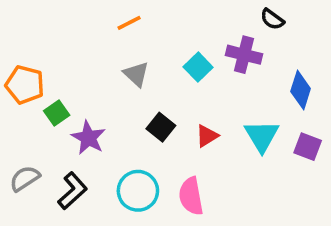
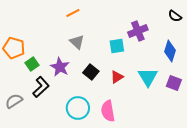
black semicircle: (272, 19) -> (175, 16), moved
purple cross: (244, 55) -> (138, 31), turned -36
cyan square: (198, 67) -> (117, 46), moved, turned 35
purple star: (88, 138) -> (60, 67), moved
black L-shape: (72, 191) -> (41, 87), moved

